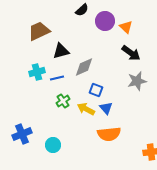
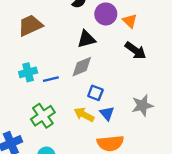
black triangle: (61, 51) -> (86, 39), moved
gray star: (137, 81) -> (142, 105), moved
green cross: (63, 101) -> (43, 116), moved, size x1.5

